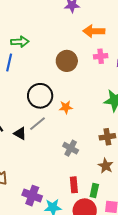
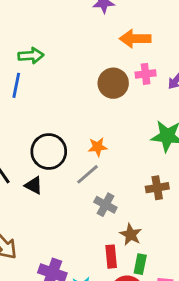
brown circle: (67, 61) -> (113, 83), moved
black circle: (40, 96) -> (49, 151), moved
gray line: (37, 124) -> (87, 174), moved
brown star: (106, 166) -> (131, 235), moved

